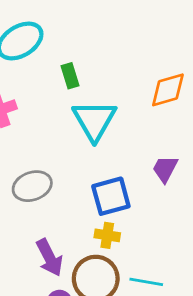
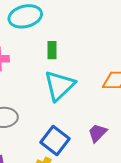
blue square: (111, 196) -> (55, 140), turned 36

